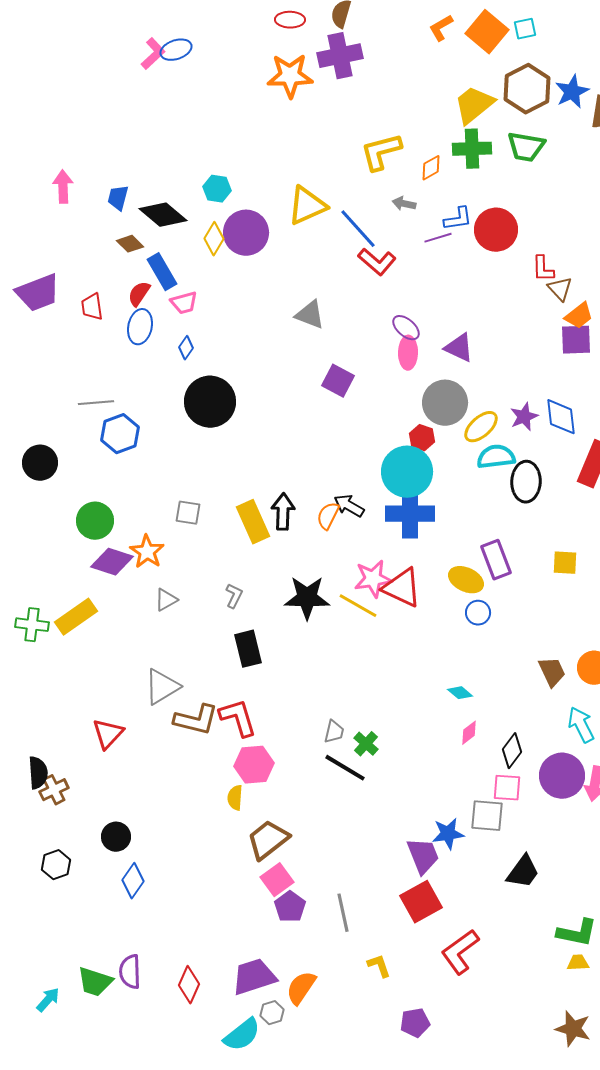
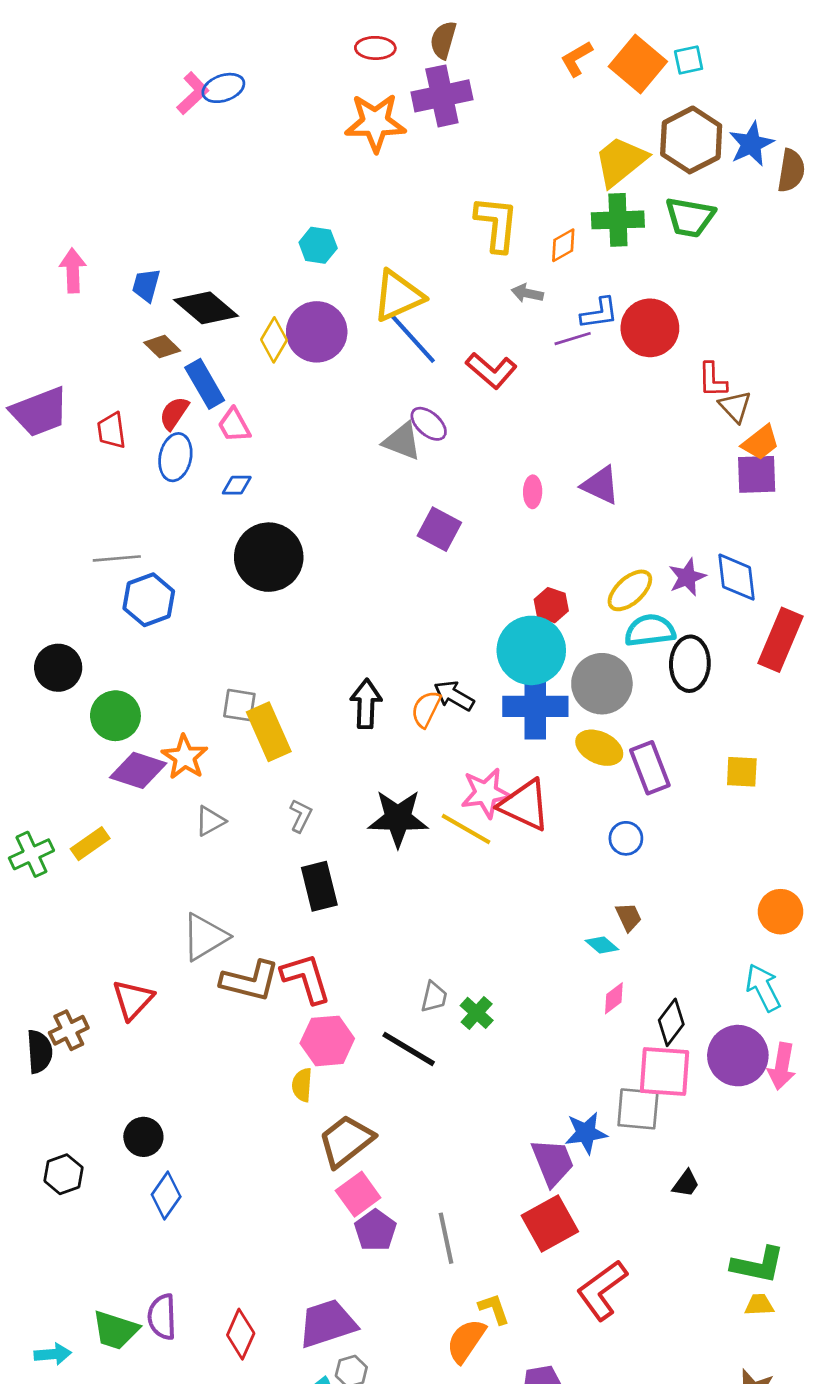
yellow L-shape: (381, 152) -> (497, 224), turned 111
cyan hexagon: (217, 189) -> (318, 245), moved
blue line: (358, 229) -> (413, 339), moved
pink trapezoid: (184, 303) -> (234, 425), turned 76
purple ellipse: (406, 328) -> (429, 424), moved
blue diamond: (186, 348) -> (237, 485), turned 55
pink ellipse: (408, 353) -> (533, 492), size x0.7
gray circle: (445, 403) -> (602, 684), moved
black circle: (40, 463) -> (58, 668), moved
yellow rectangle: (253, 522) -> (269, 732), moved
yellow ellipse: (466, 580) -> (599, 748), moved
yellow rectangle: (76, 617) -> (90, 844), size x0.7
green cross: (32, 625) -> (31, 854), turned -32
brown trapezoid: (552, 672) -> (629, 917), moved, size x0.7
black line: (345, 768) -> (409, 1049), moved
pink square: (507, 788) -> (665, 1072), size x1.4
brown cross: (54, 790) -> (69, 1030), moved
black trapezoid: (523, 872) -> (686, 1184), size x0.6
orange semicircle: (301, 988) -> (466, 1341), moved
cyan arrow: (48, 1000) -> (53, 1354), turned 44

